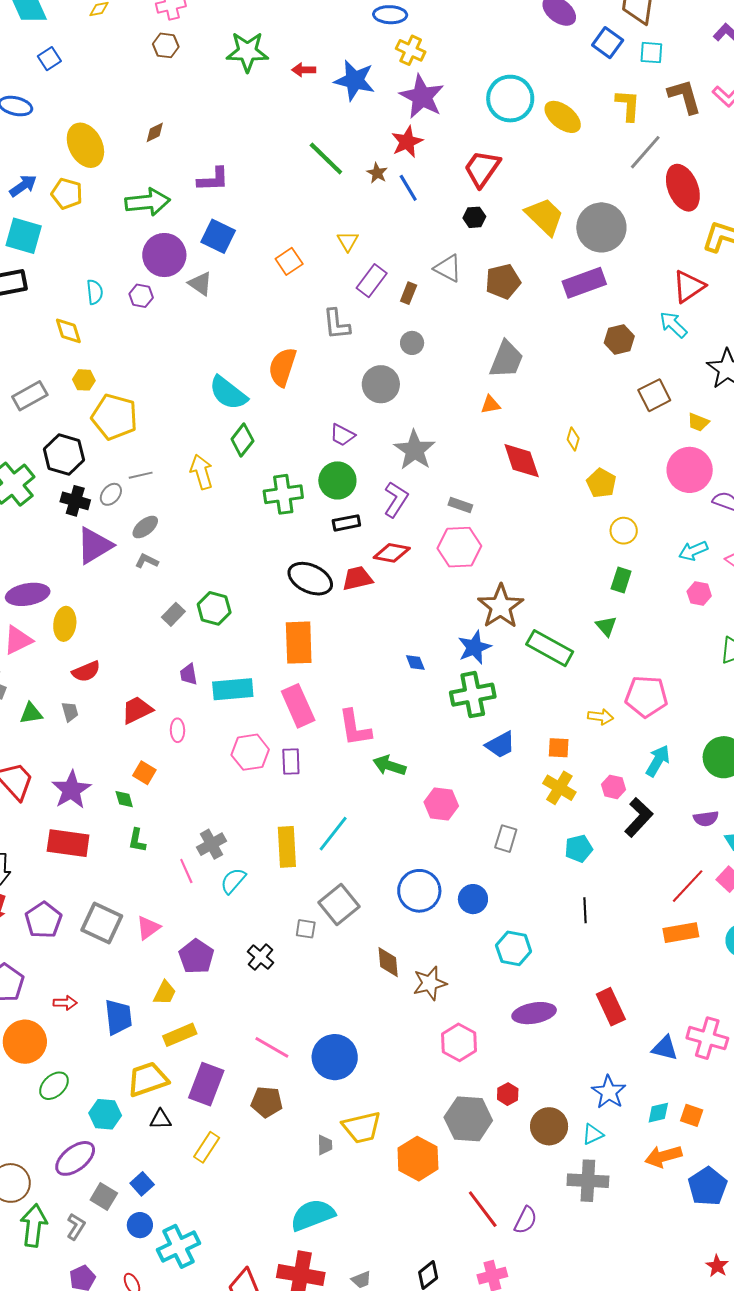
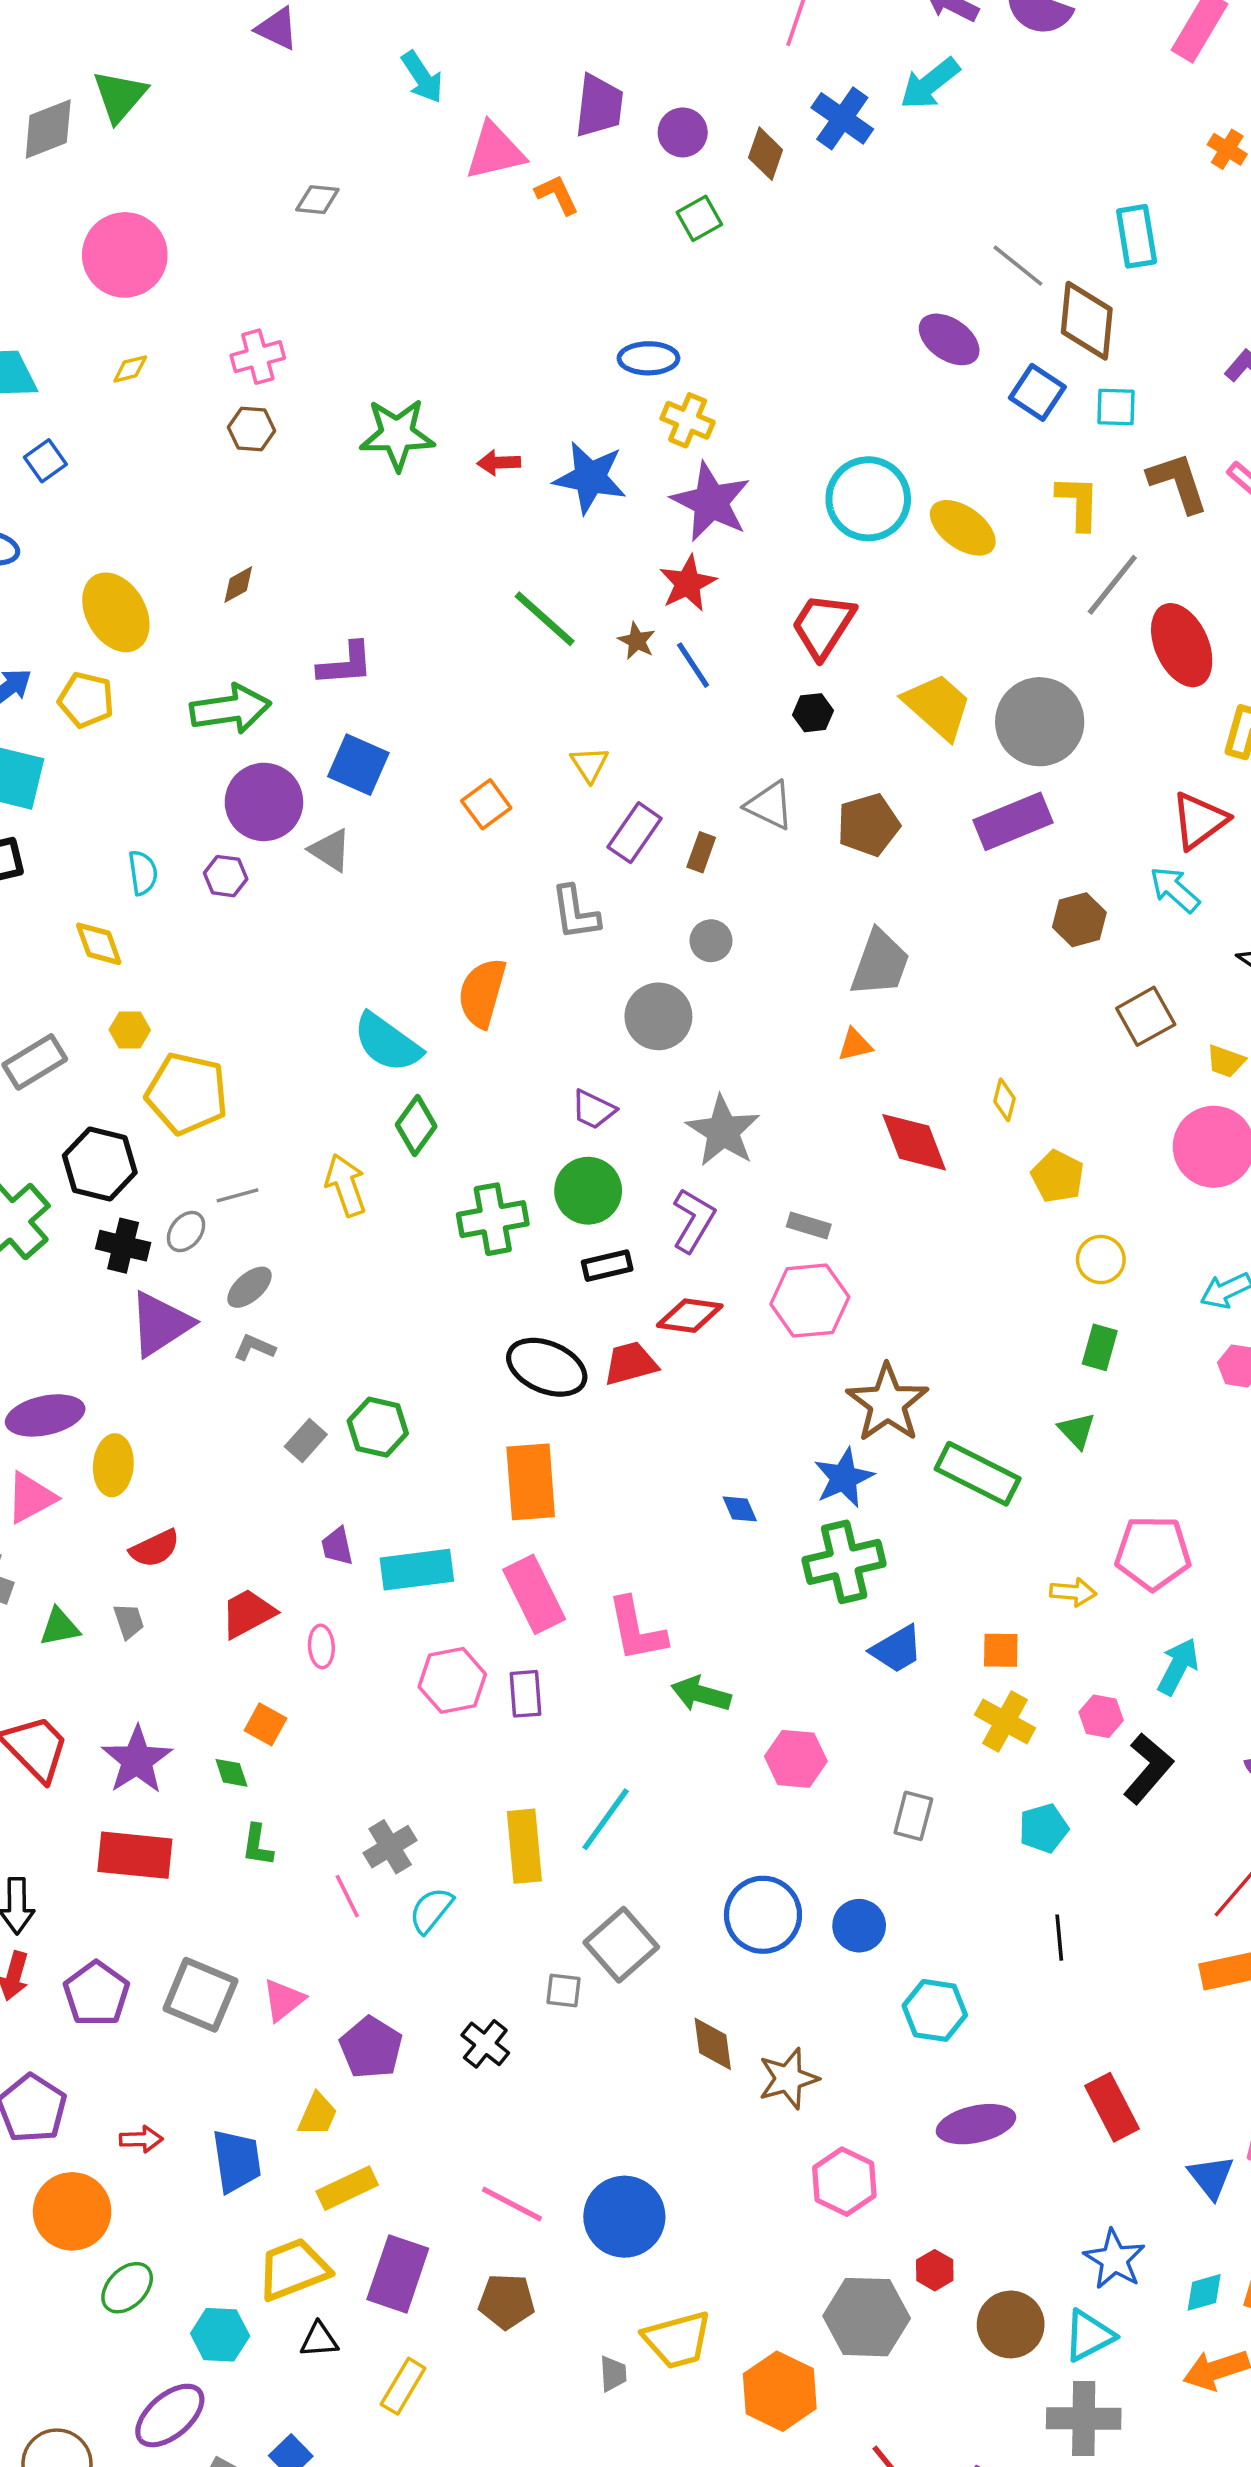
blue triangle: (665, 1048) -> (1211, 2177), turned 40
cyan triangle: (593, 1134) -> (1089, 2336), size x1.4

